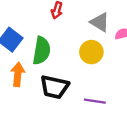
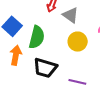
gray triangle: (100, 22) -> (71, 15), moved

